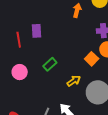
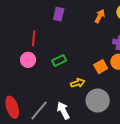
purple rectangle: (37, 31) -> (59, 14), moved
red line: (19, 40) -> (34, 38), moved

